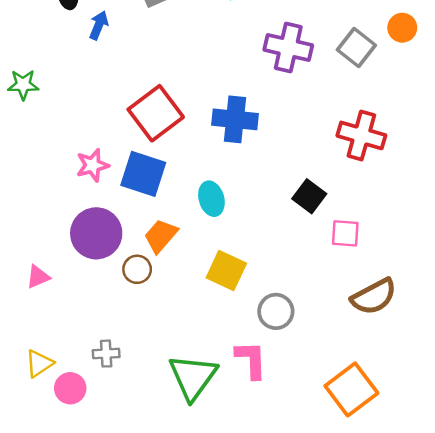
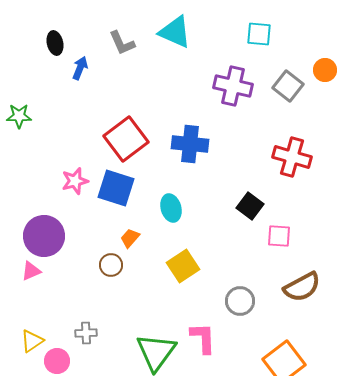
purple circle: (96, 233) -> (44, 236), moved
orange trapezoid: (161, 236) -> (130, 238), size x0.7
yellow square: (226, 271) -> (183, 266), turned 32
gray circle: (276, 311) -> (240, 301), moved

